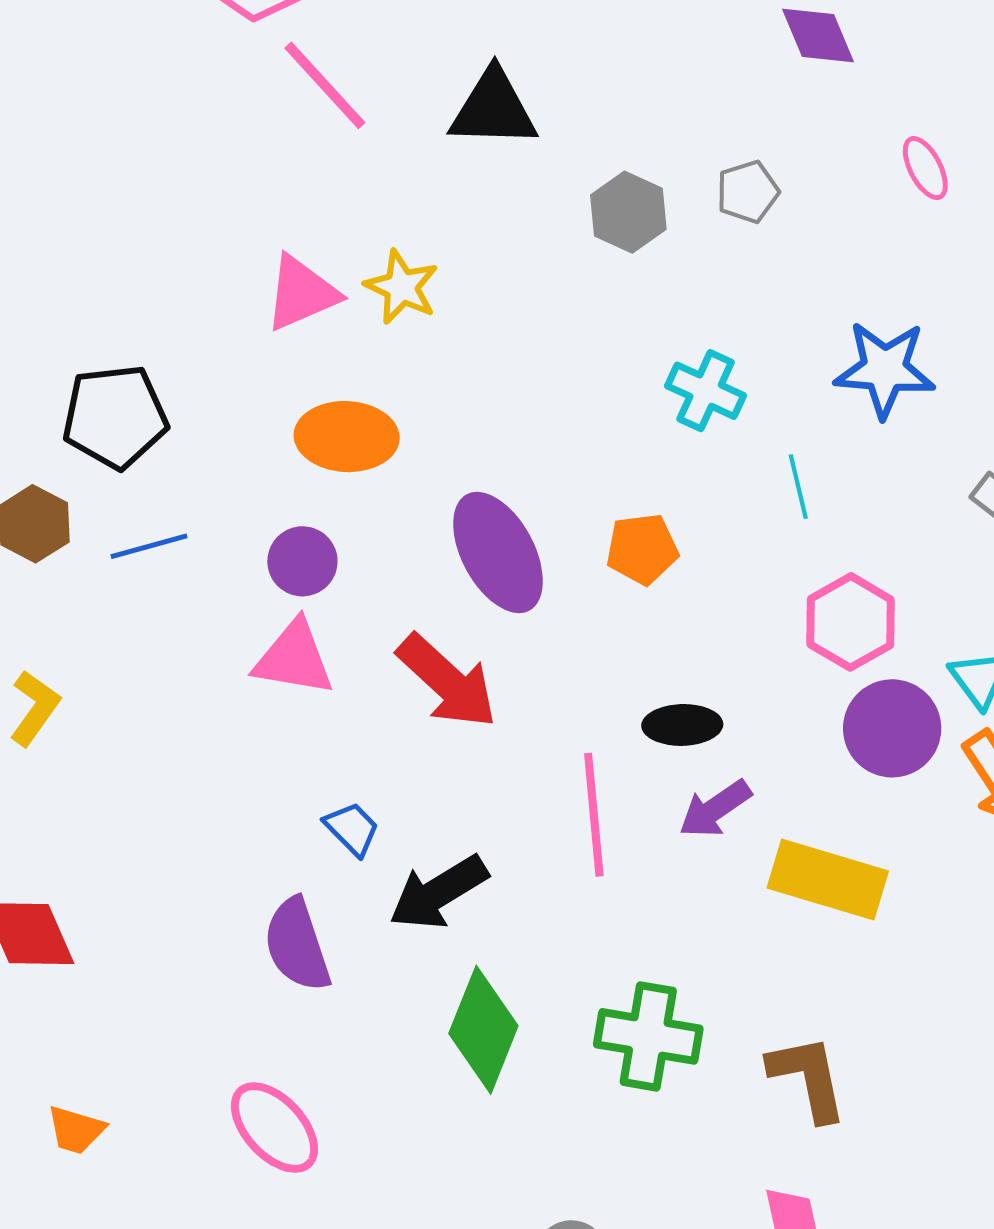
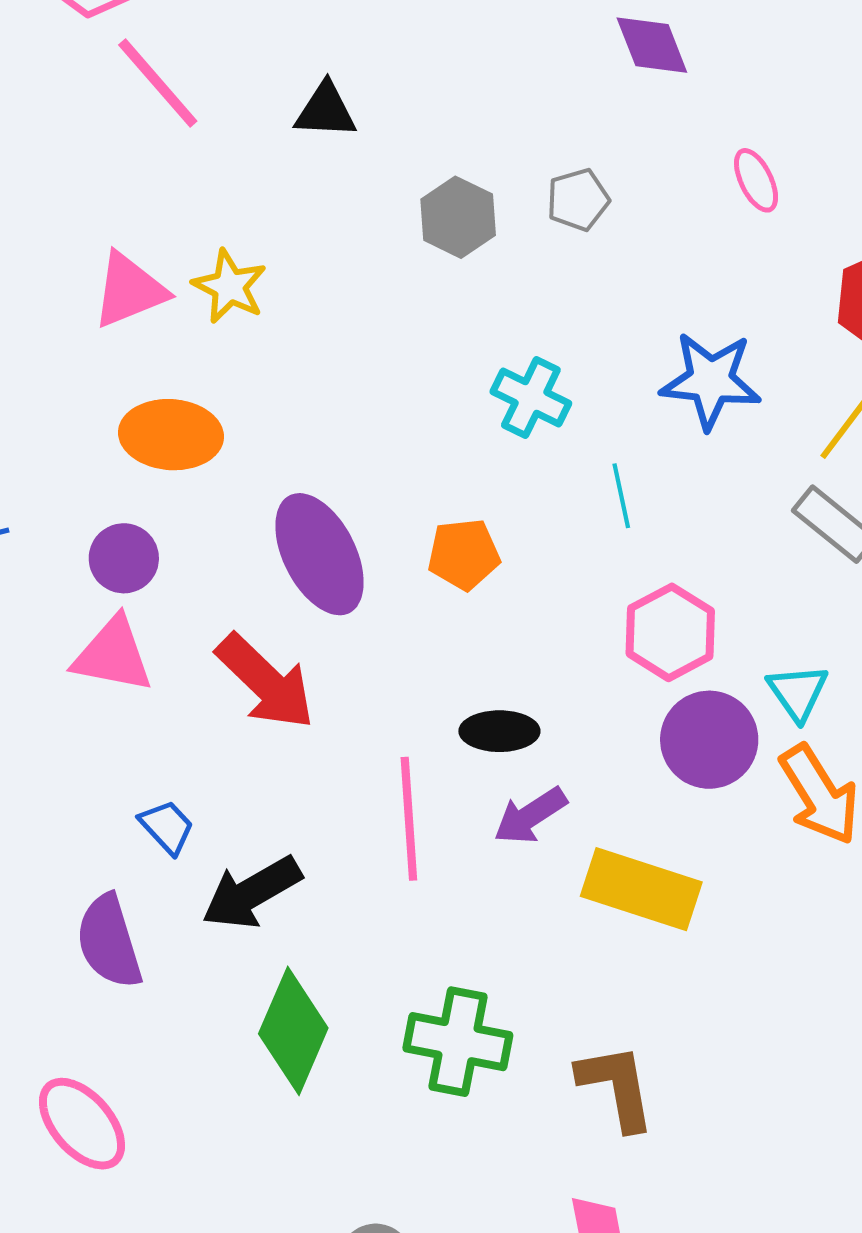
black triangle: (493, 109) -> (326, 111), size x0.7

